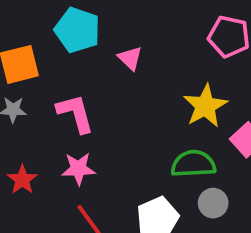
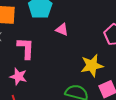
pink triangle: (130, 58) -> (62, 30), turned -40

